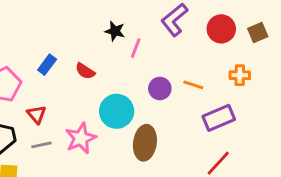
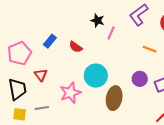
orange line: (193, 85) -> (150, 49), moved
purple circle: (160, 88) -> (140, 79), moved
gray line: (41, 145) -> (42, 108), moved

